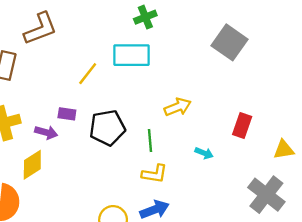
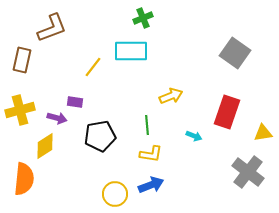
gray square: (229, 42) -> (235, 53), moved
red rectangle: (242, 125) -> (227, 112), size x1.5
black pentagon: (107, 128) -> (100, 136), moved

